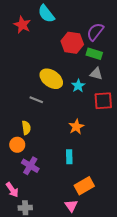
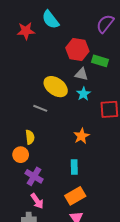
red star: (22, 25) -> (26, 31), turned -30
purple semicircle: (95, 32) -> (105, 24), moved
gray triangle: (96, 74) -> (81, 74), moved
orange rectangle: (84, 186) -> (75, 196), moved
pink arrow: (12, 190) -> (37, 201), moved

